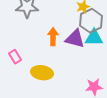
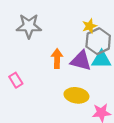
yellow ellipse: (42, 73) -> (76, 95), moved

